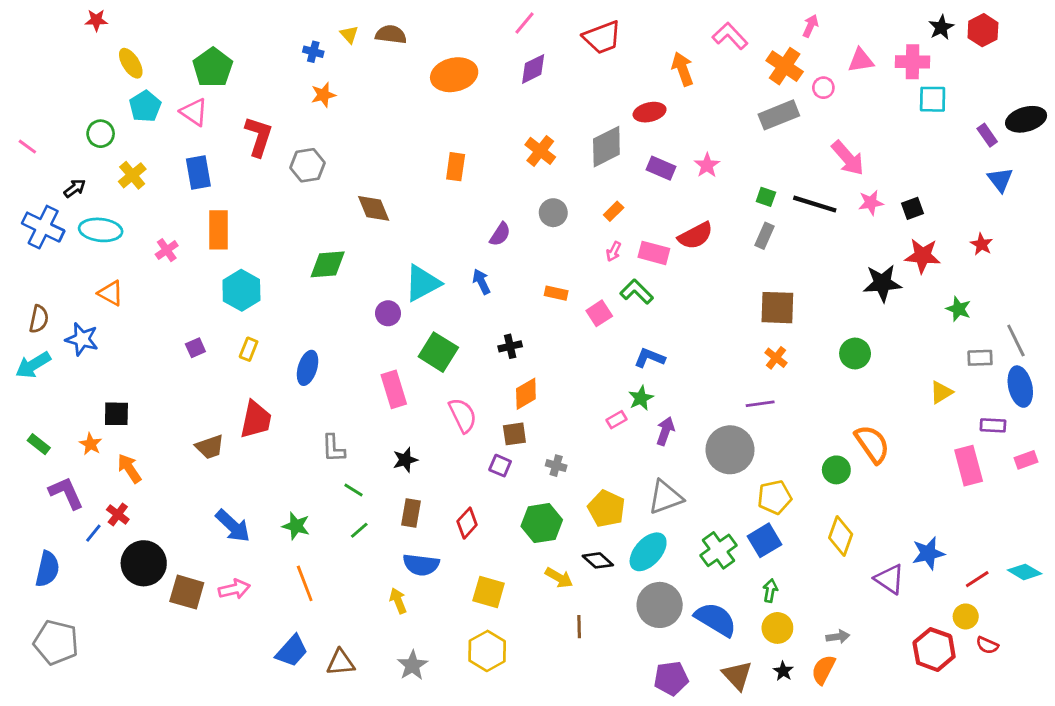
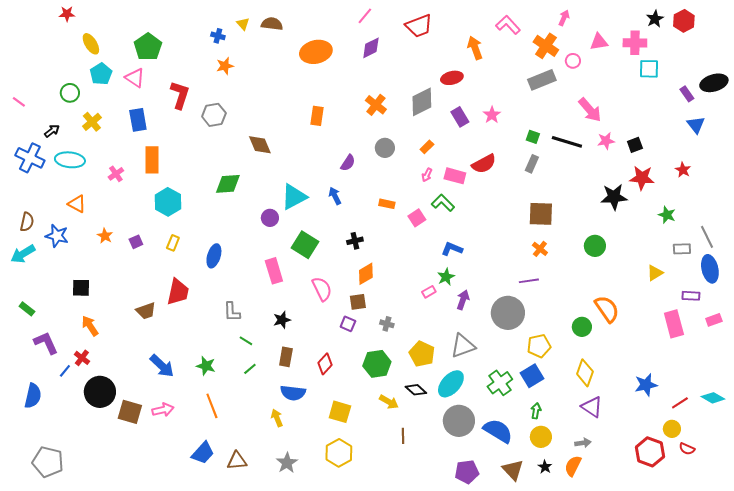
purple rectangle: (661, 168) -> (460, 117), turned 36
orange star: (91, 444) -> (105, 236), moved
purple triangle: (890, 579) -> (592, 407), moved
gray pentagon: (56, 642) -> (48, 462), moved

